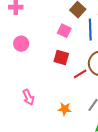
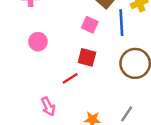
red line: (80, 74) -> (70, 78), moved

